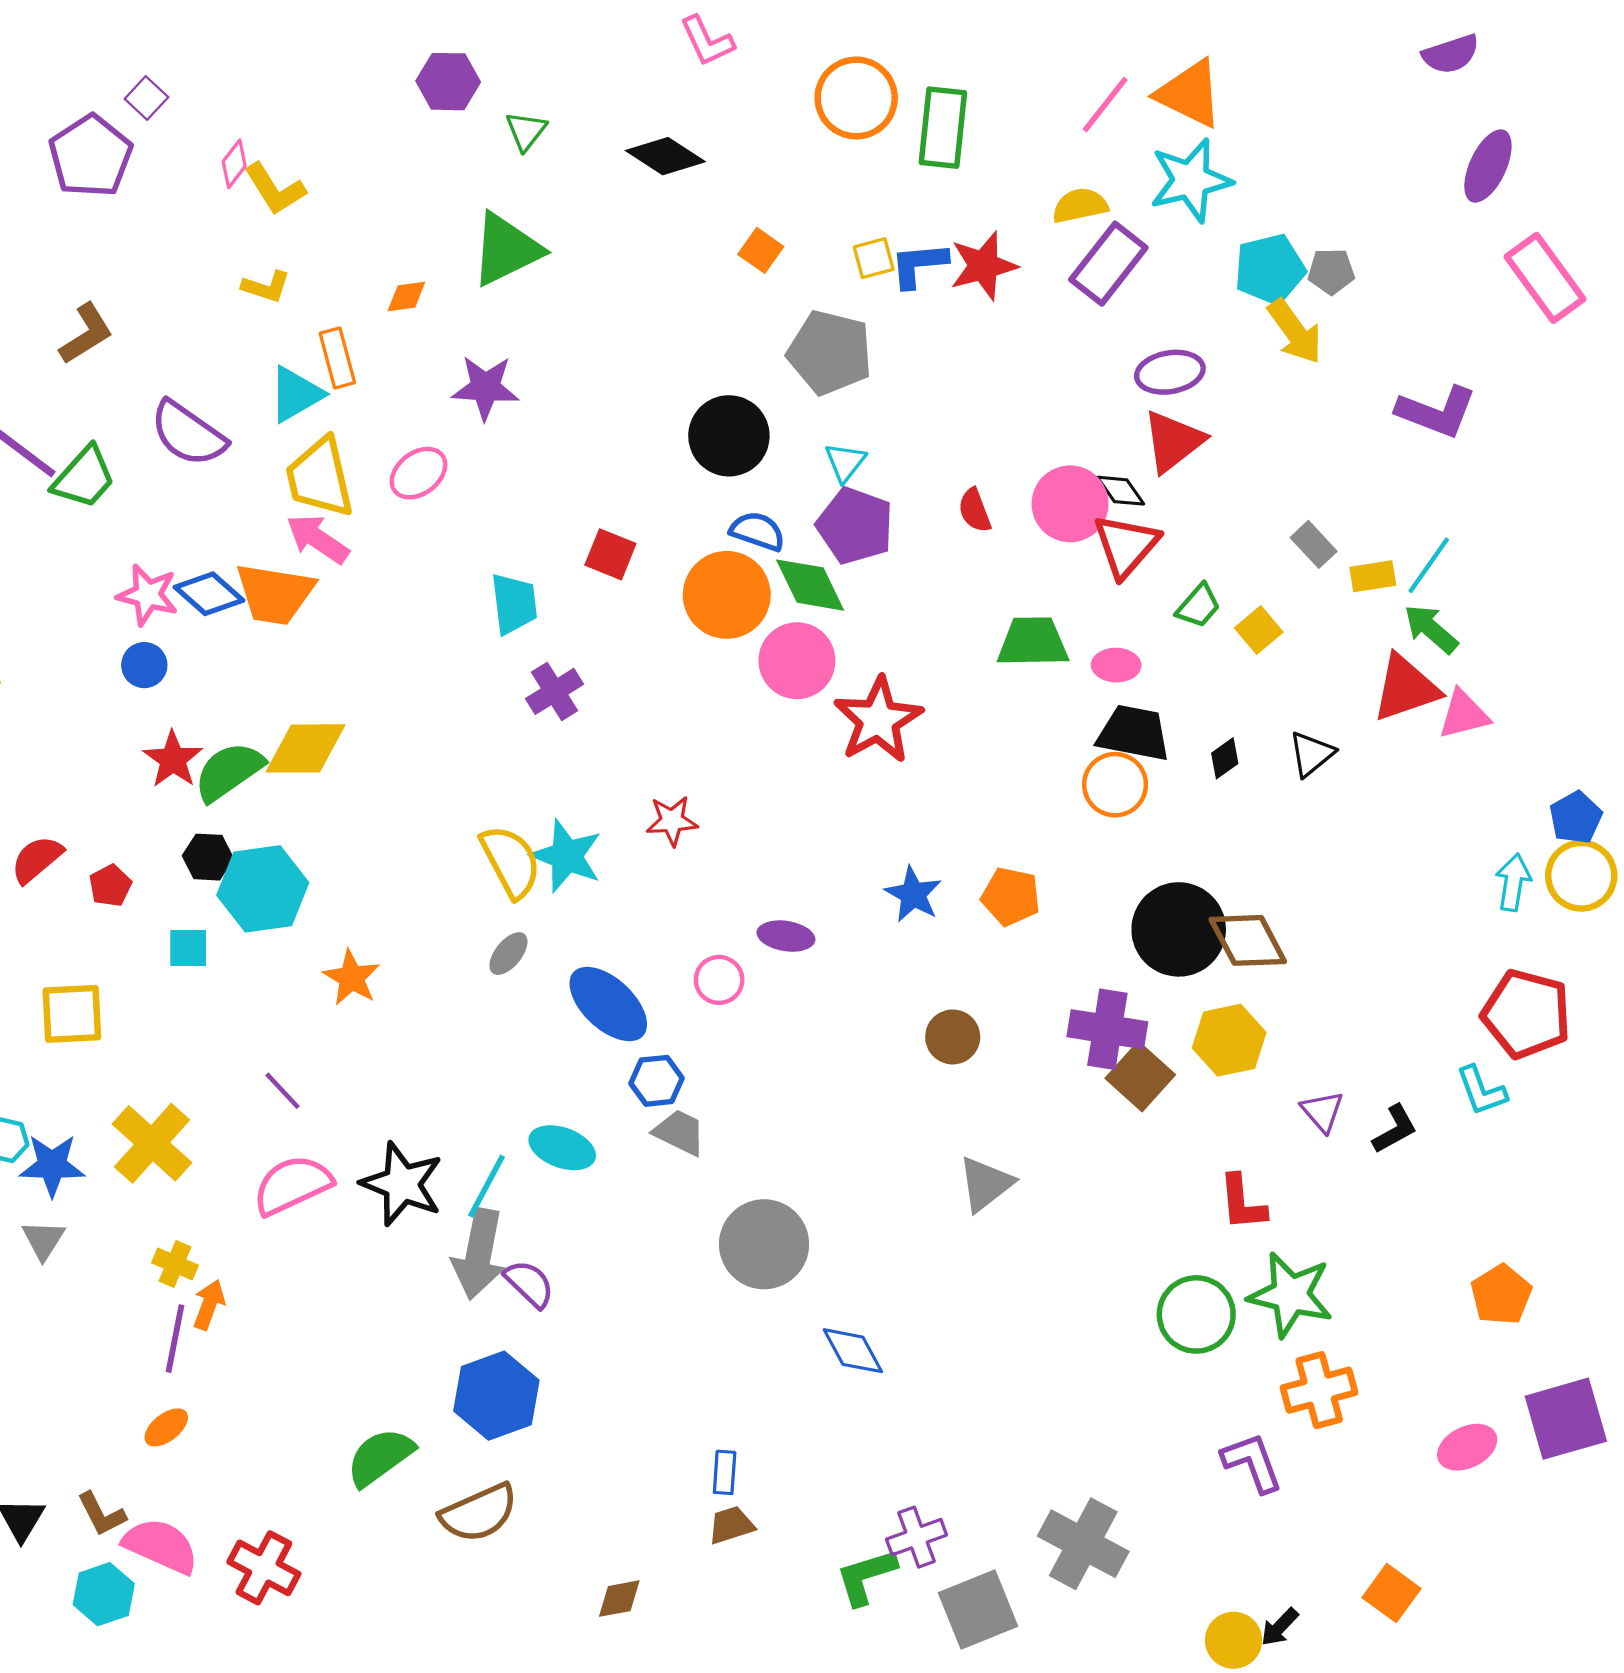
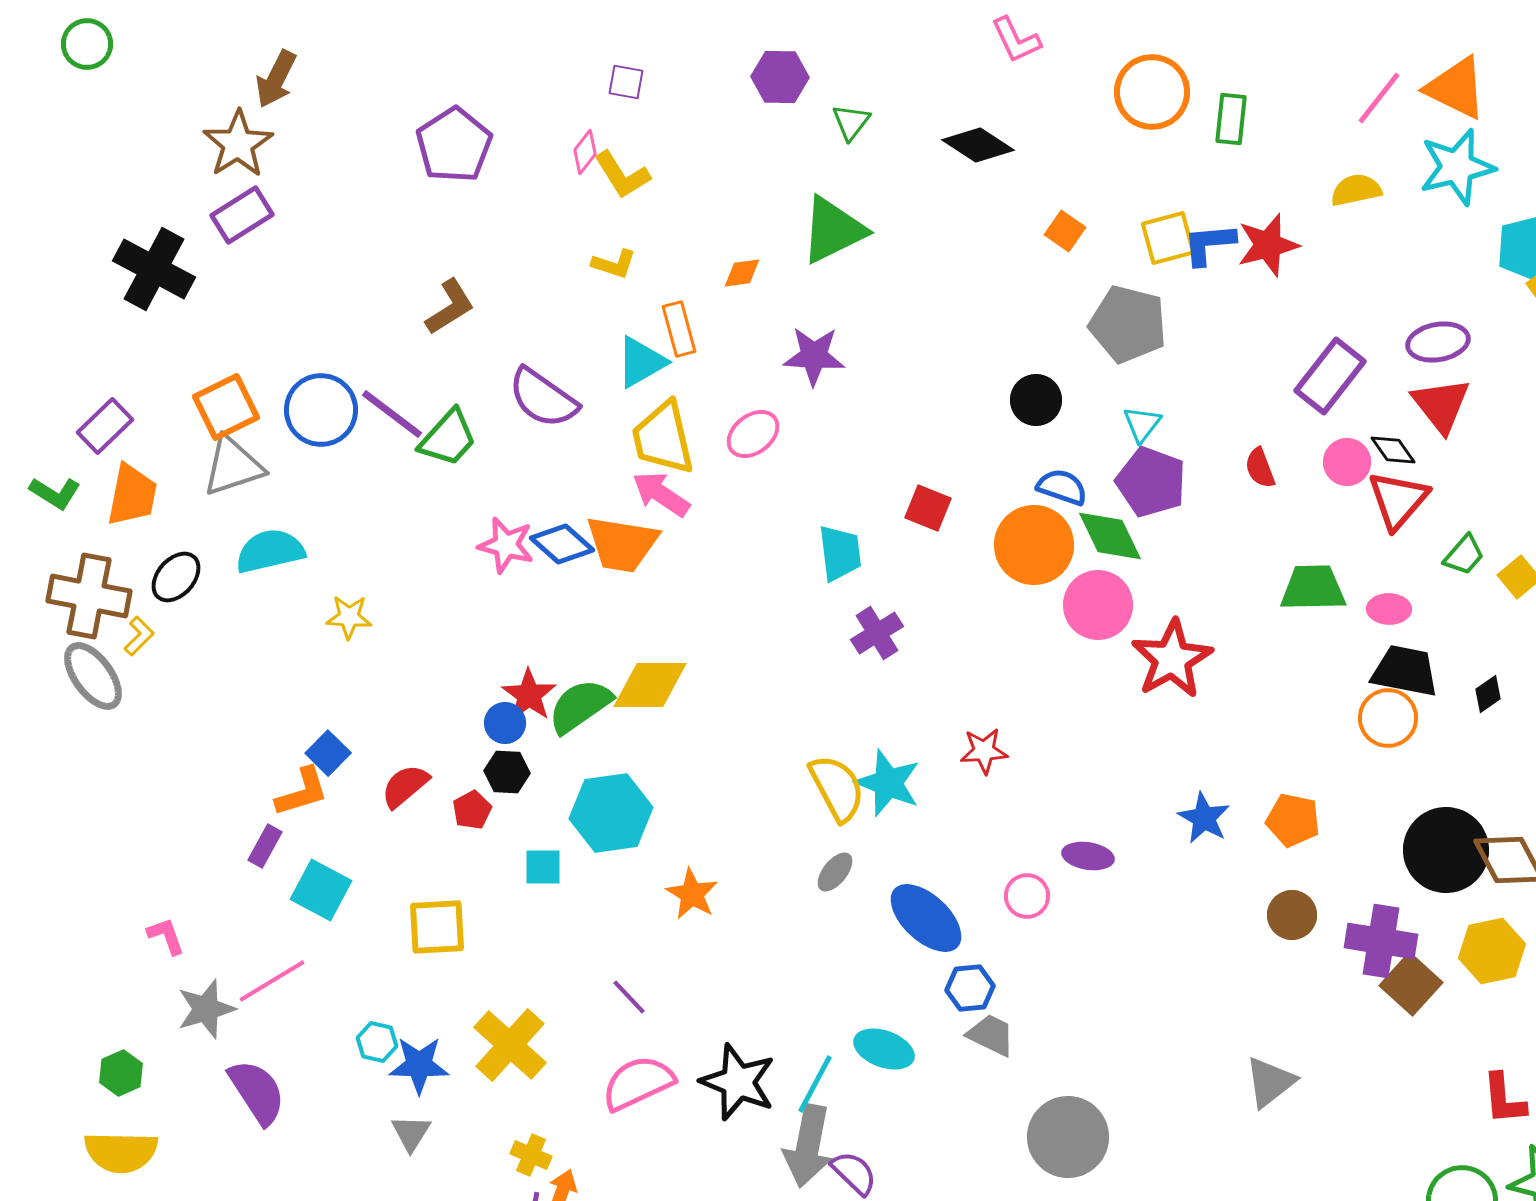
purple square: (146, 98) -> (626, 82), moved, turned -33
green rectangle: (943, 128) -> (1231, 119), size x0.7
yellow square: (874, 258) -> (1168, 238), size x1.4
purple rectangle: (1108, 264) -> (1330, 376), moved
black circle: (729, 436) -> (1036, 400), size x0.7
red triangle: (1173, 441) -> (1441, 405), turned -30
pink circle: (1070, 504) -> (1347, 462), size x0.7
blue circle: (144, 665) -> (505, 723), moved
black hexagon: (208, 857) -> (507, 772), moved
brown circle: (953, 1037) -> (1292, 915), moved

